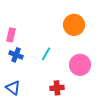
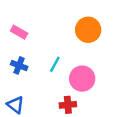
pink rectangle: (11, 35) -> (19, 32), moved, turned -72
pink circle: (80, 65) -> (82, 79), moved

